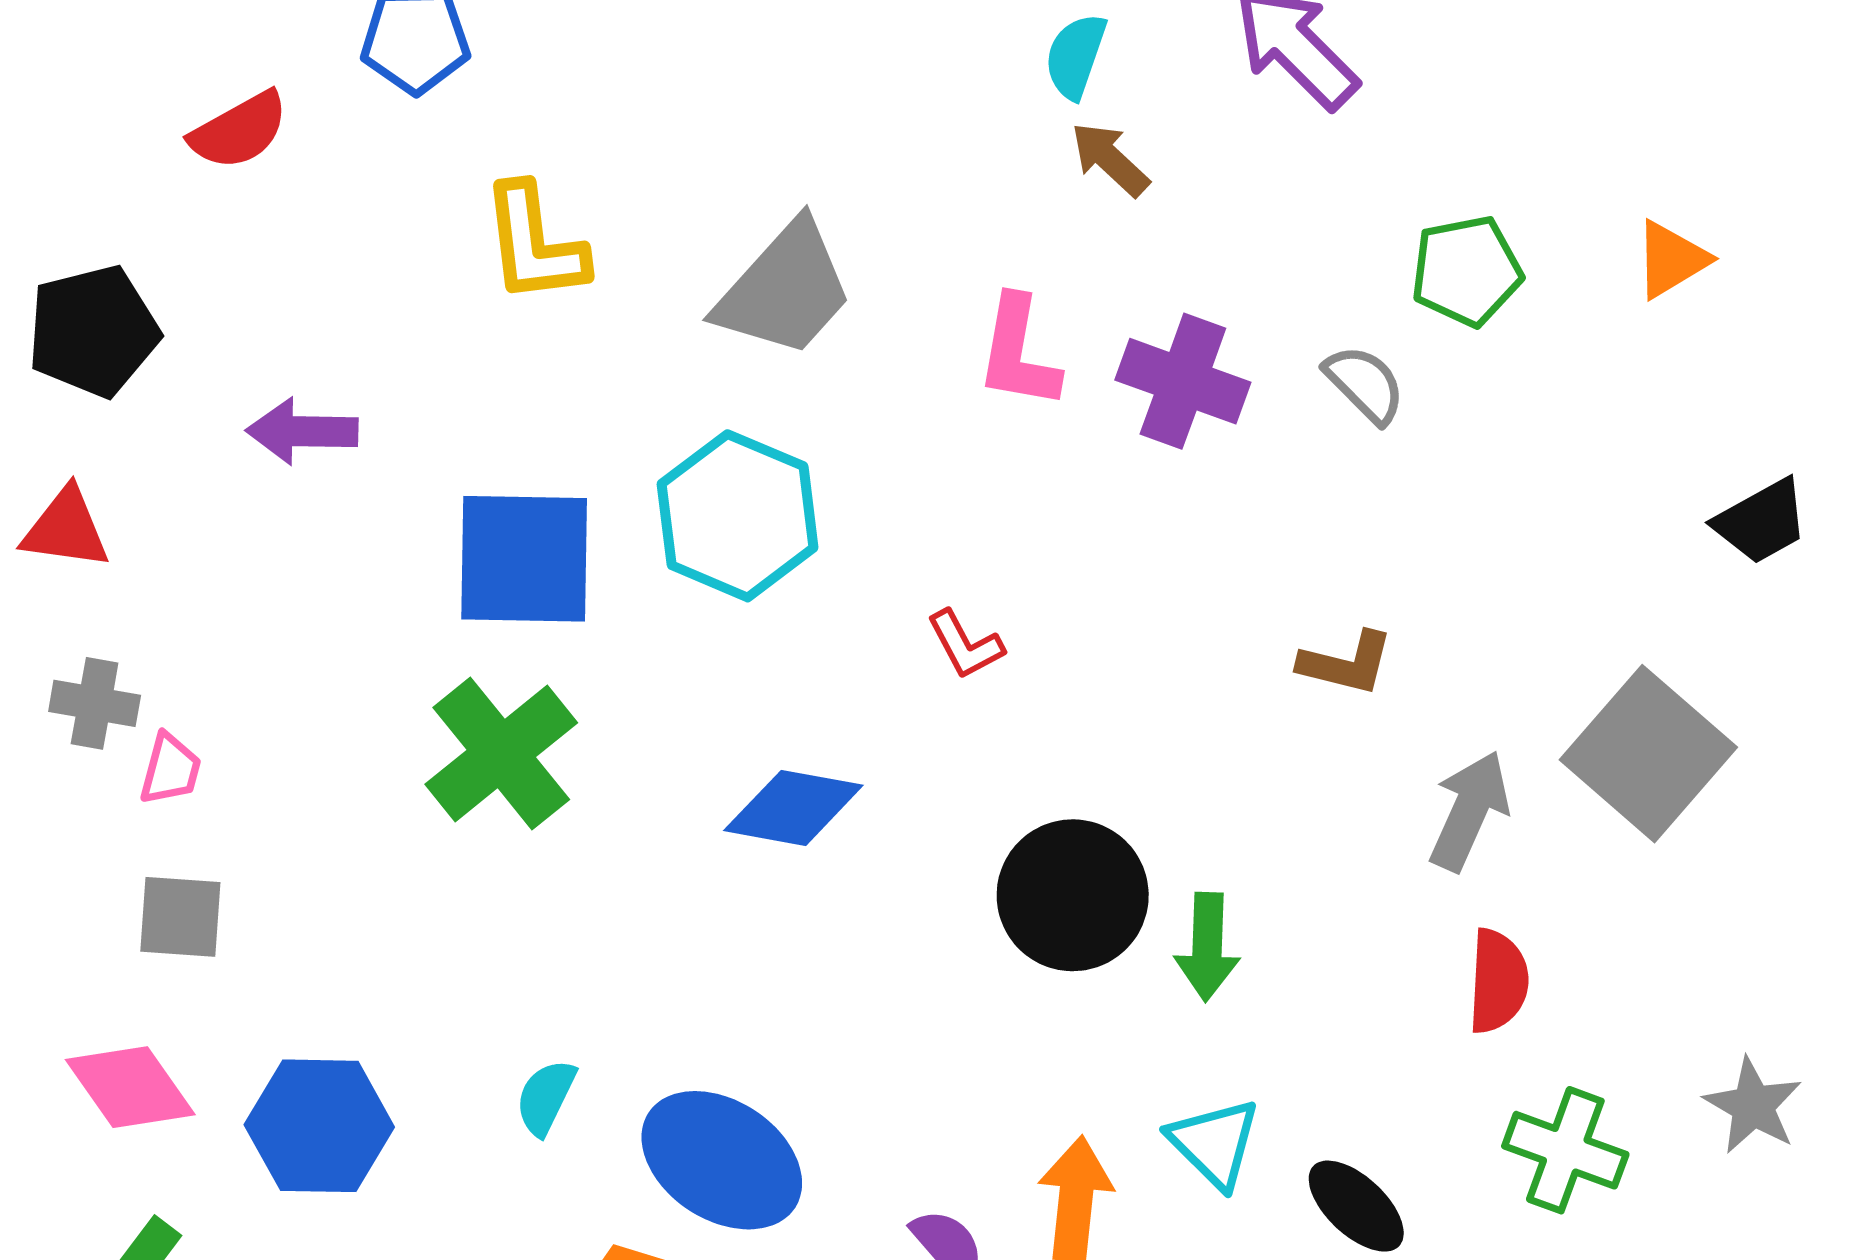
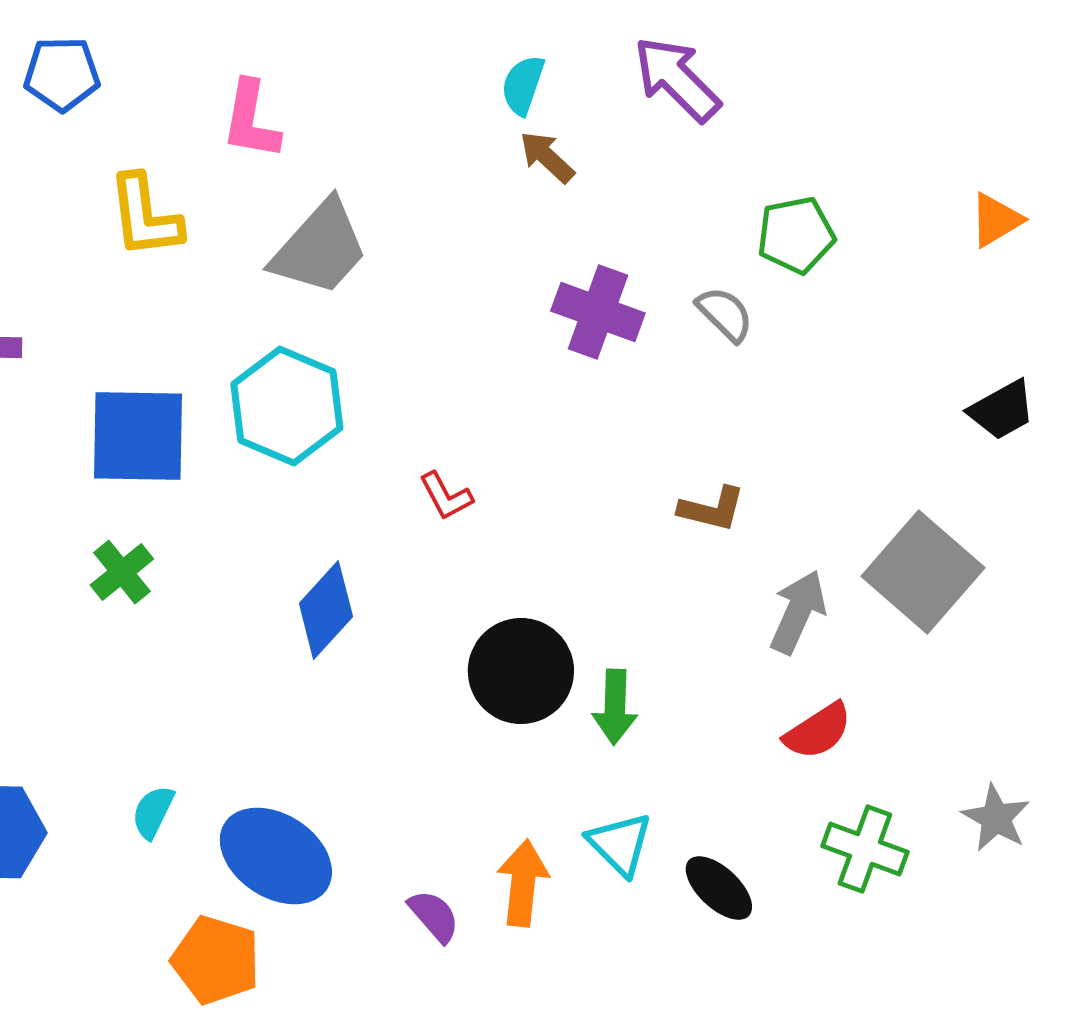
orange triangle: (1671, 259) -> (996, 220), moved
pink L-shape: (1018, 353) -> (251, 120), moved
green cross: (501, 754) -> (122, 572), size x0.6
blue diamond: (793, 808) -> (326, 610), turned -58
red semicircle: (1498, 981) -> (818, 731), turned 54

